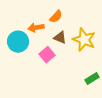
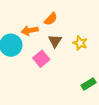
brown triangle: (60, 38) -> (55, 41), turned 40
yellow star: (84, 40) -> (80, 43), size x0.6

